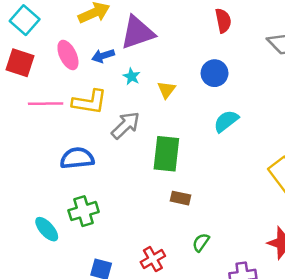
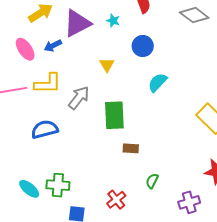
cyan star: (132, 76) -> (113, 21), moved
green cross: (84, 211) -> (58, 185), moved, turned 30

